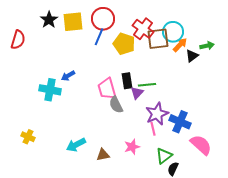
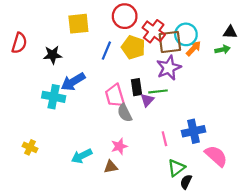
red circle: (103, 19) -> (125, 16), moved
black star: (49, 20) -> (53, 55), moved, turned 30
blue line: (99, 37) -> (106, 51), moved
black triangle: (192, 56) -> (230, 32), moved, turned 40
blue arrow: (68, 76) -> (73, 82), size x1.6
purple star: (157, 114) -> (169, 68), moved
blue cross: (180, 122) -> (194, 131), turned -35
pink star: (132, 147) -> (119, 146), moved

